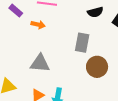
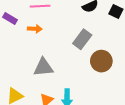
gray rectangle: (82, 43) -> (82, 39), turned 36

